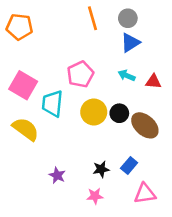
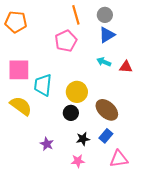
pink pentagon: (80, 74) -> (66, 41), moved
pink square: (23, 85) -> (19, 70), turned -30
black circle: (119, 113) -> (71, 113), moved
brown ellipse: (145, 125) -> (107, 110), moved

